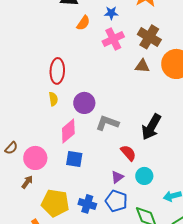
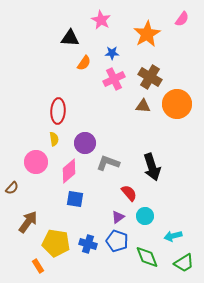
black arrow: (151, 127) -> (152, 167), turned -48
pink circle: (35, 158) -> (36, 162), moved
brown arrow: (27, 182) -> (28, 222), size x1.6

